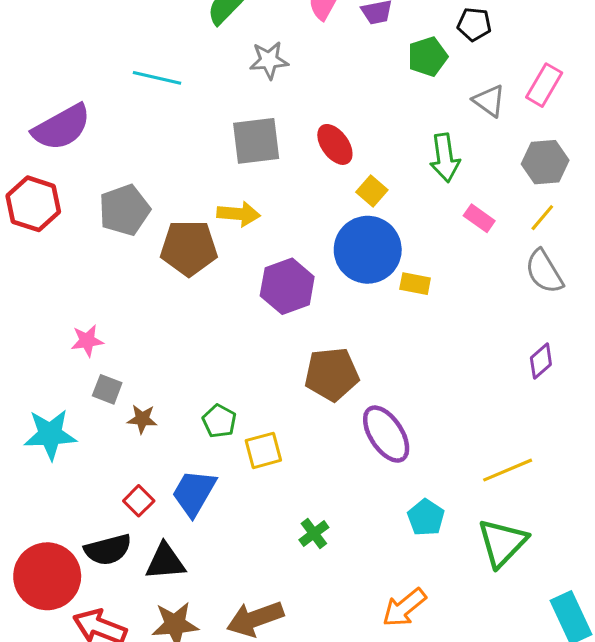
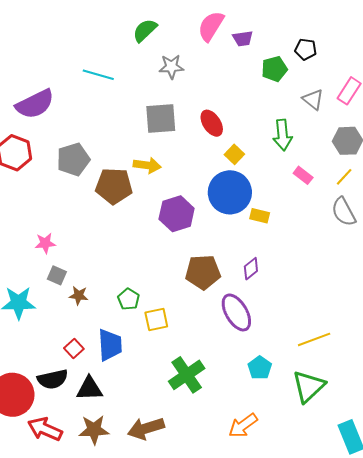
purple diamond: (541, 361) -> (251, 269), moved
blue trapezoid: (194, 493) -> (110, 345), turned 144
green cross: (314, 534) -> (187, 375), size x1.8

